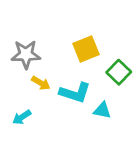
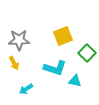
yellow arrow: (41, 83) -> (14, 63), moved, turned 32
cyan arrow: (22, 117) -> (26, 89), moved

